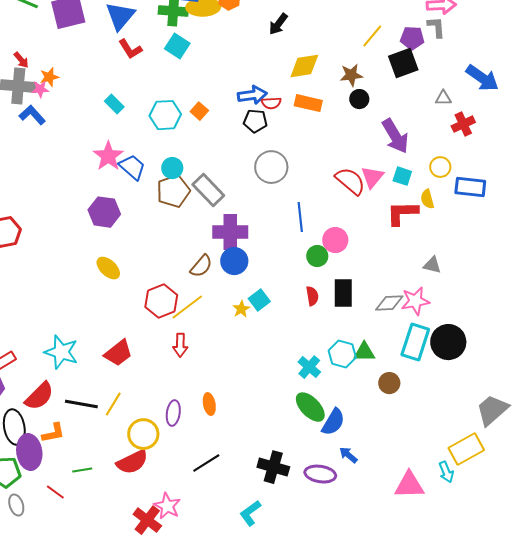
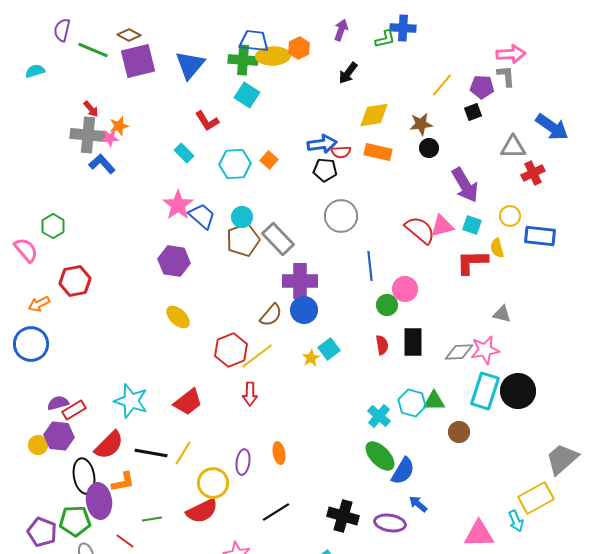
red L-shape: (130, 49) -> (207, 121), moved
black square: (403, 63) -> (473, 112), size x0.6
gray triangle: (443, 98) -> (513, 147), size x1.5
pink triangle: (372, 177) -> (442, 226), turned 35

